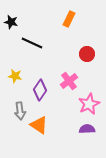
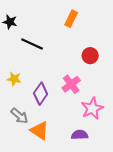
gray arrow: (20, 111) -> (19, 116), turned -42
purple semicircle: (87, 129) -> (80, 135), moved

